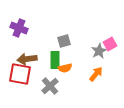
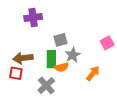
purple cross: (19, 28) -> (33, 17), moved, turned -30
gray star: (99, 51) -> (73, 55), moved
red square: (20, 74) -> (16, 73), size x0.6

